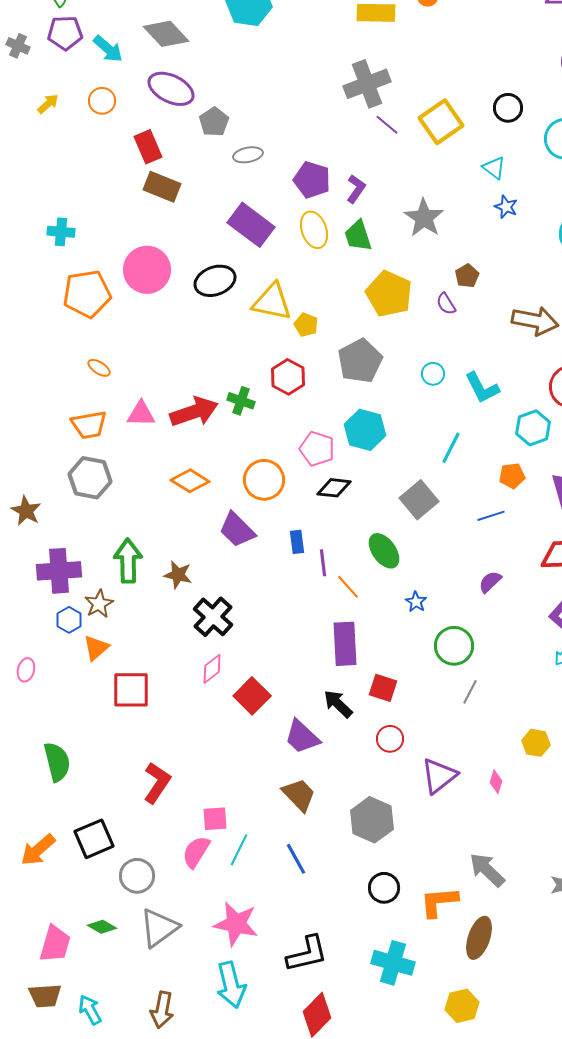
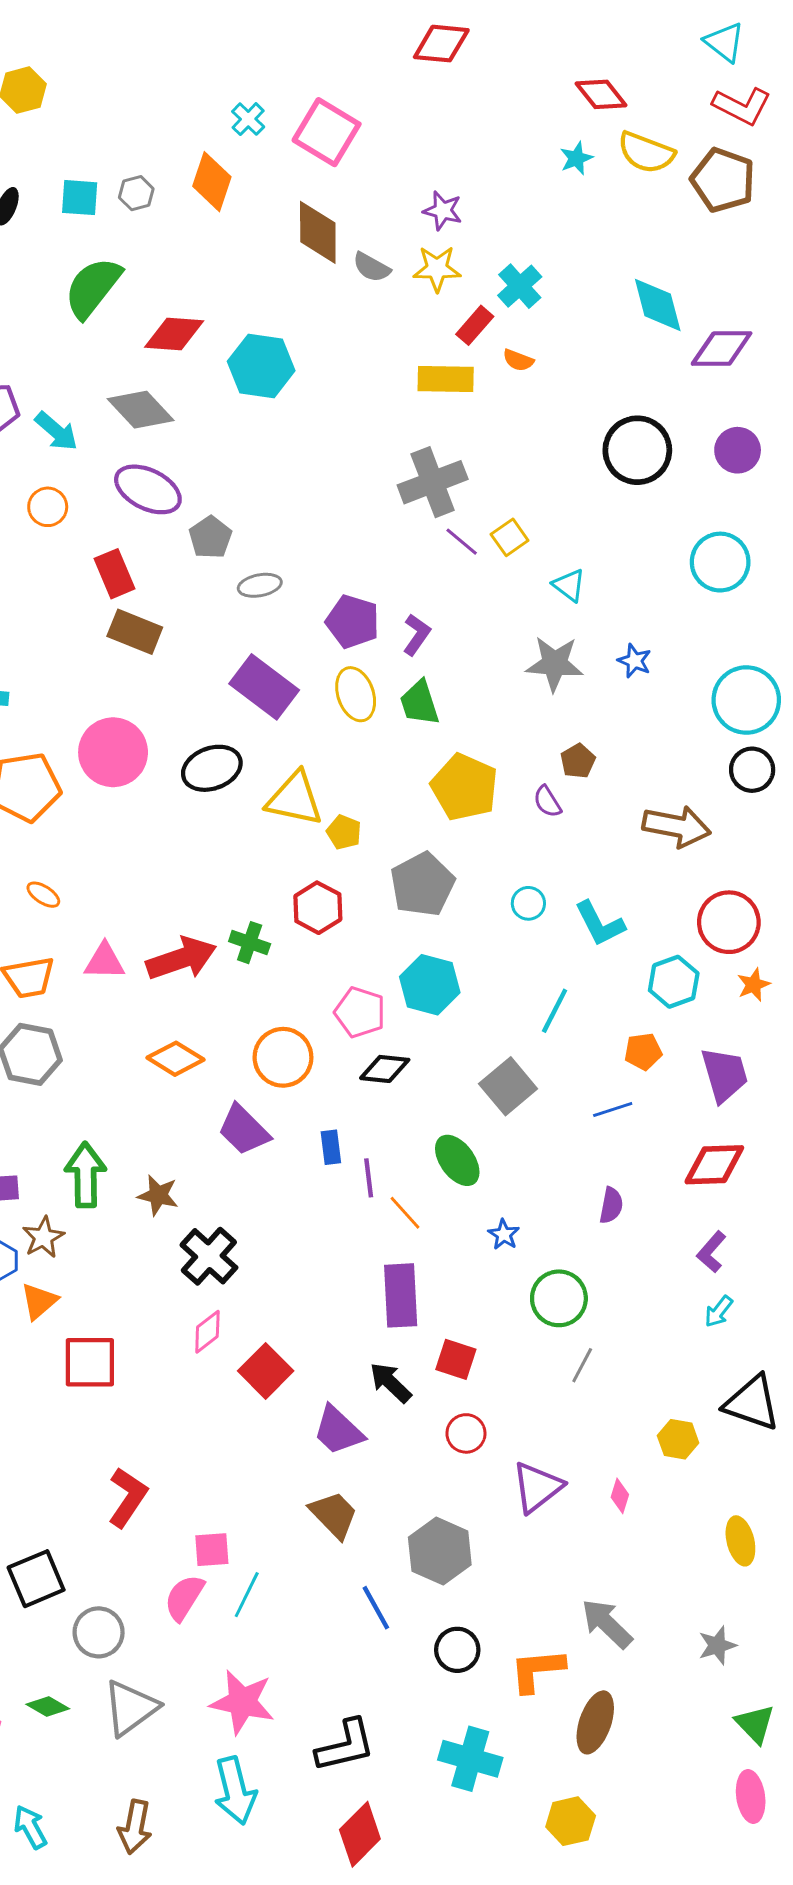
black circle: (508, 108) -> (637, 450), moved, size x1.6
yellow square: (441, 122) -> (510, 537), moved, size x0.6
cyan triangle: (494, 168) -> (569, 585), moved
gray star: (424, 218) -> (555, 664), moved, turned -30
purple semicircle: (490, 582) -> (611, 1205), turned 145
blue line: (296, 859) -> (376, 1608), moved

